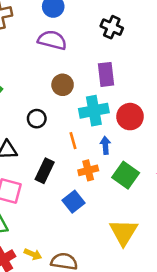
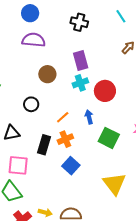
cyan cross: (94, 111) -> (80, 83), moved, size x0.7
orange line: (73, 141) -> (63, 117), turned 72
orange cross: (88, 170) -> (65, 139), moved

